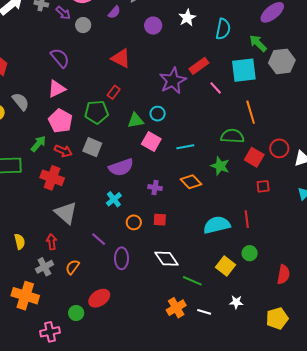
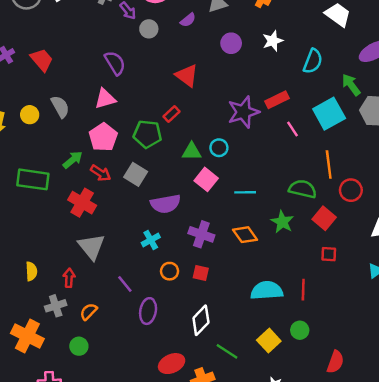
cyan square: (244, 70) -> (329, 114), turned -32
red circle: (279, 148) -> (351, 190), moved
purple cross: (155, 188) -> (201, 234), size x1.5
white diamond: (167, 259) -> (201, 320), turned 70
red ellipse: (99, 298) -> (172, 364), moved
green circle: (76, 313) -> (79, 346), moved

